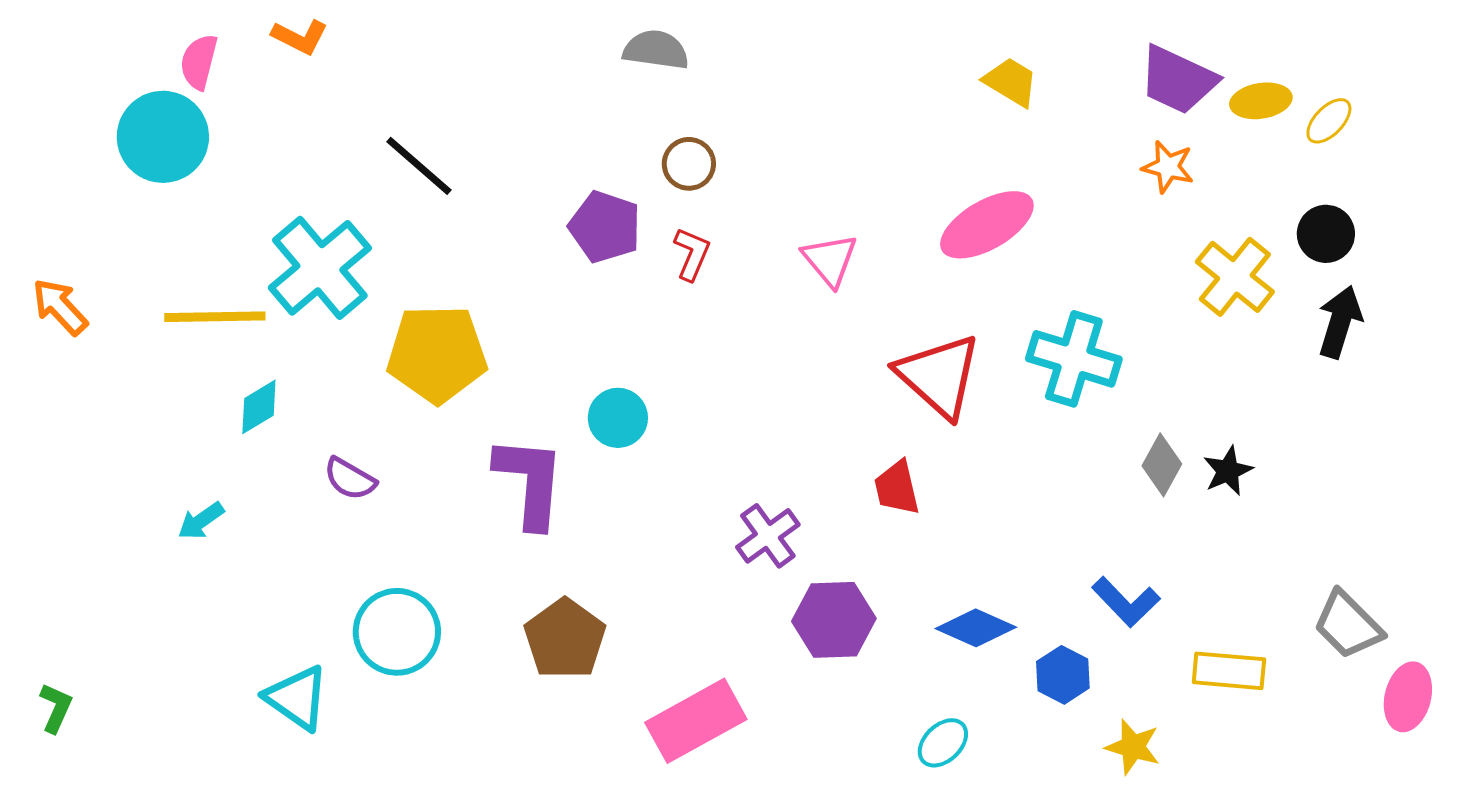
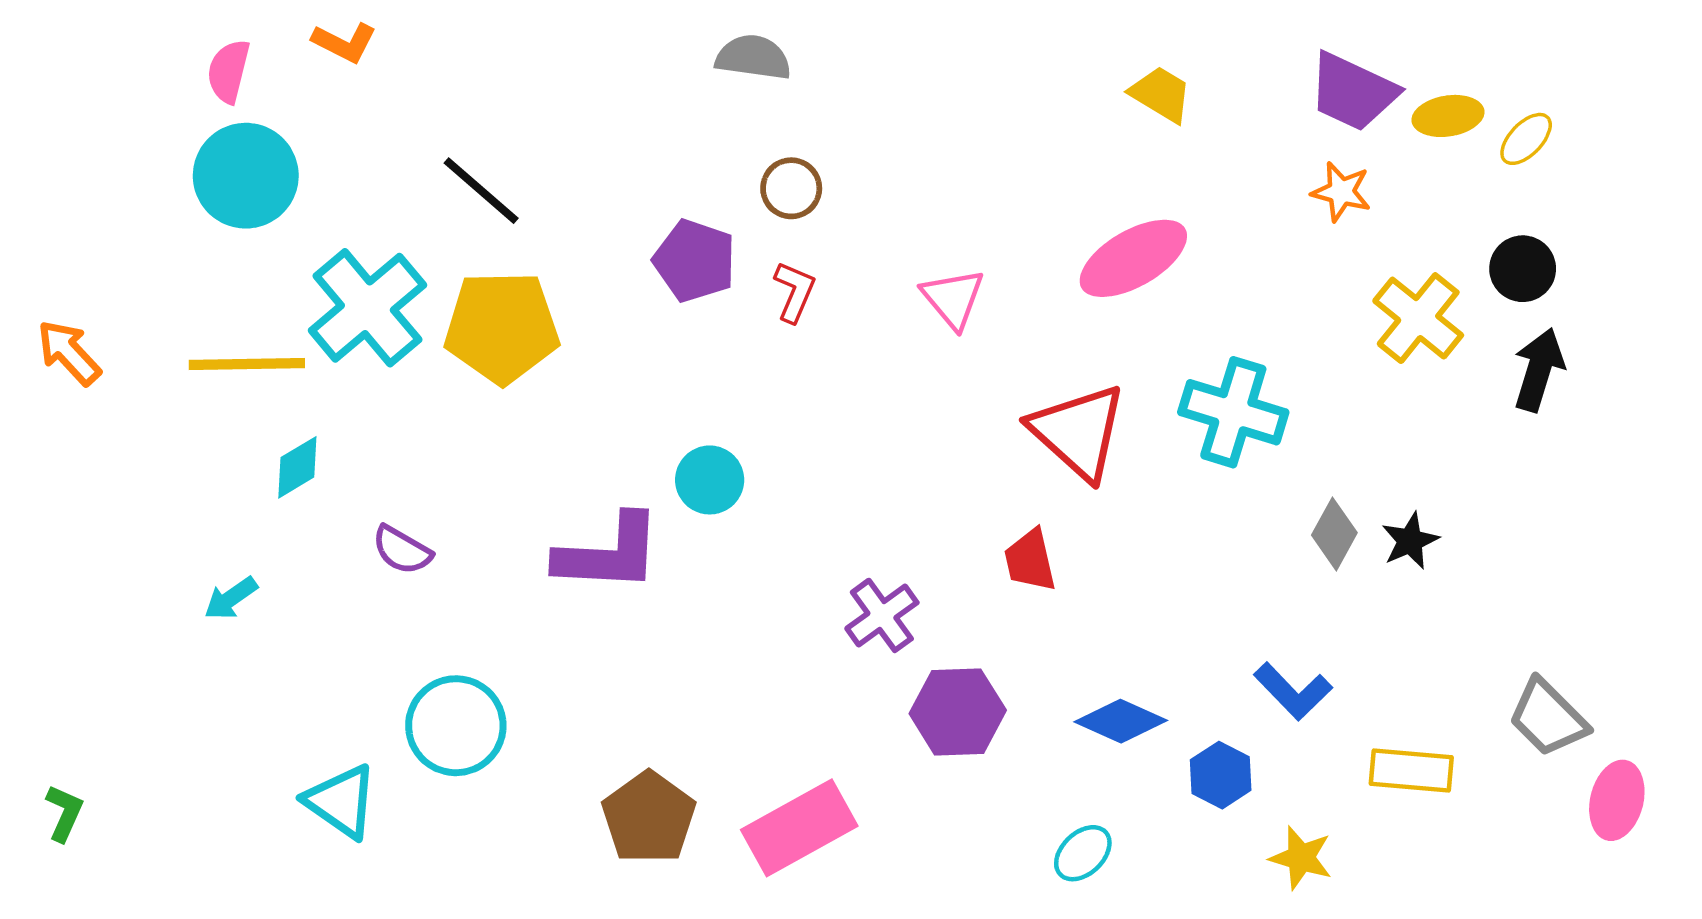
cyan circle: (163, 137) -> (246, 176), moved
yellow pentagon: (437, 354) -> (502, 327), moved
purple L-shape: (530, 482) -> (609, 553), turned 88
brown pentagon: (565, 639) -> (649, 818), moved

